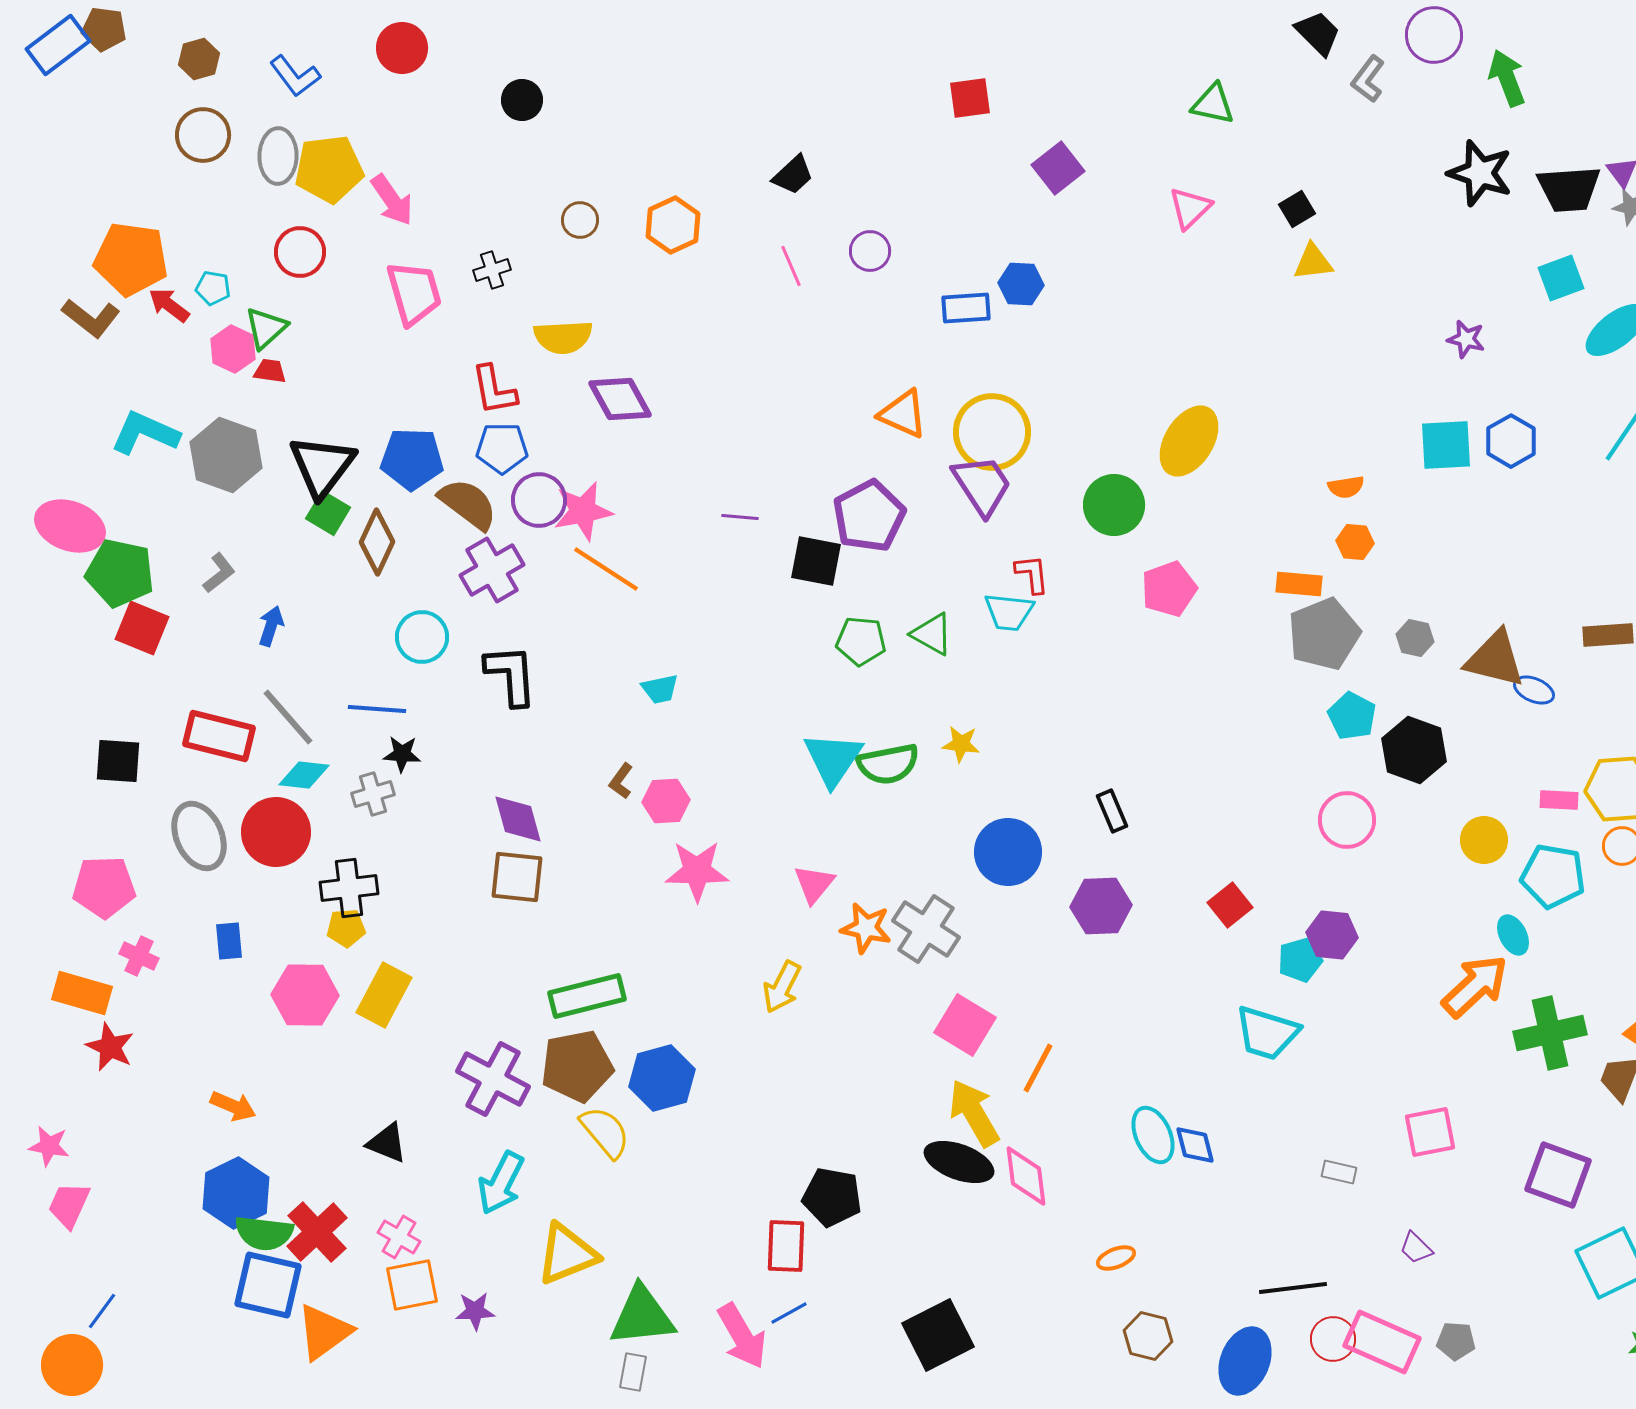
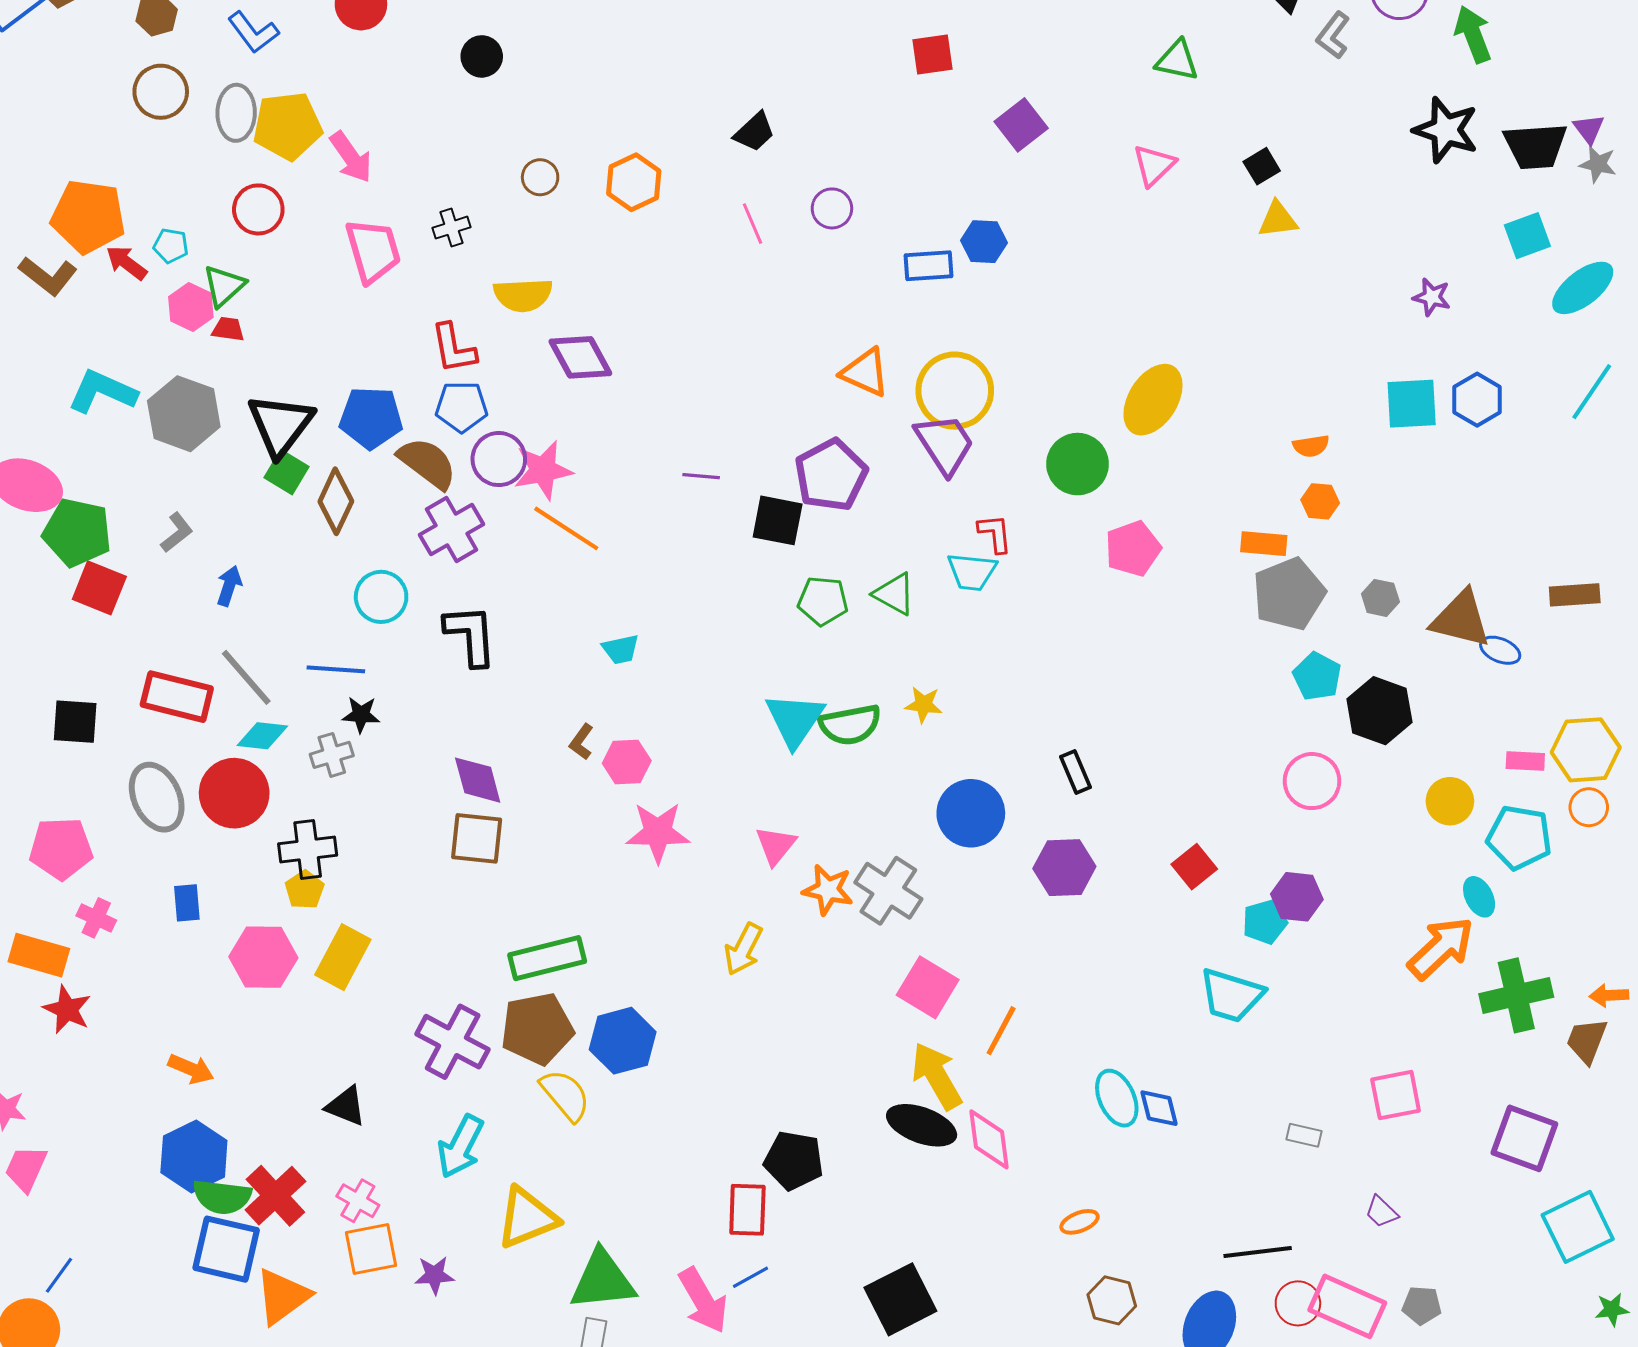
yellow pentagon: (346, 928) -> (305, 890), turned -30

